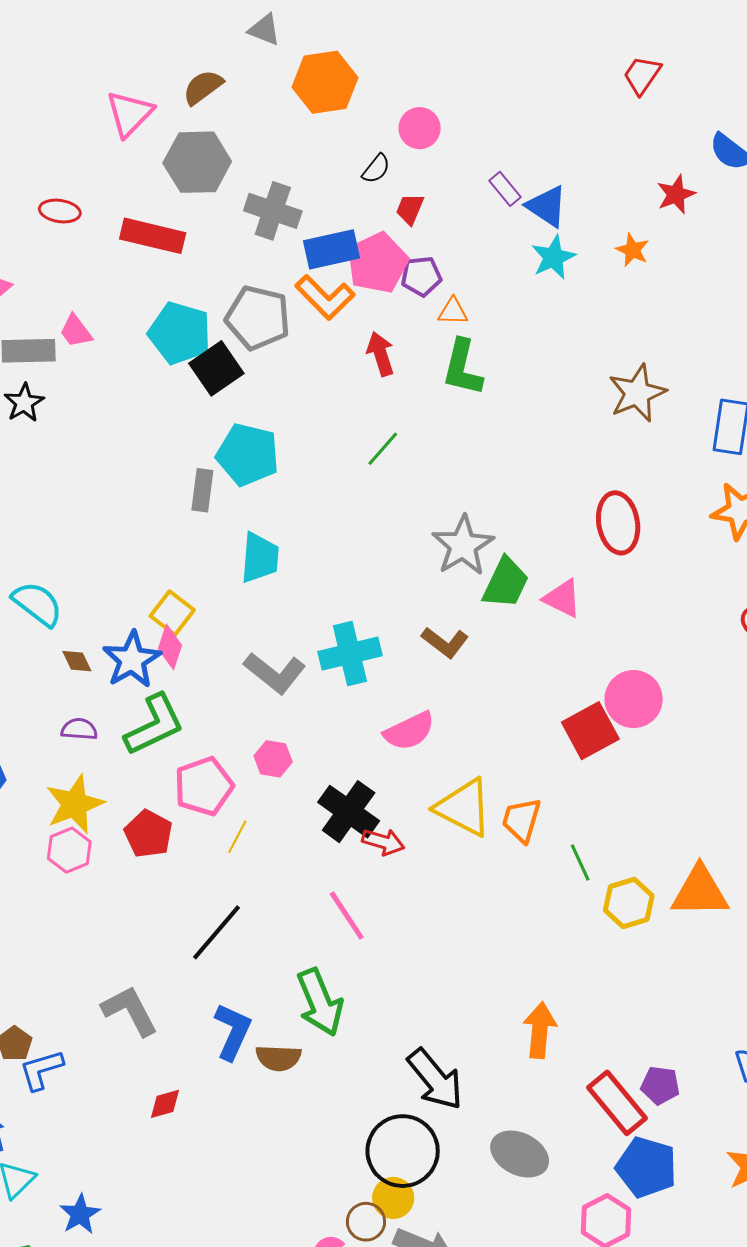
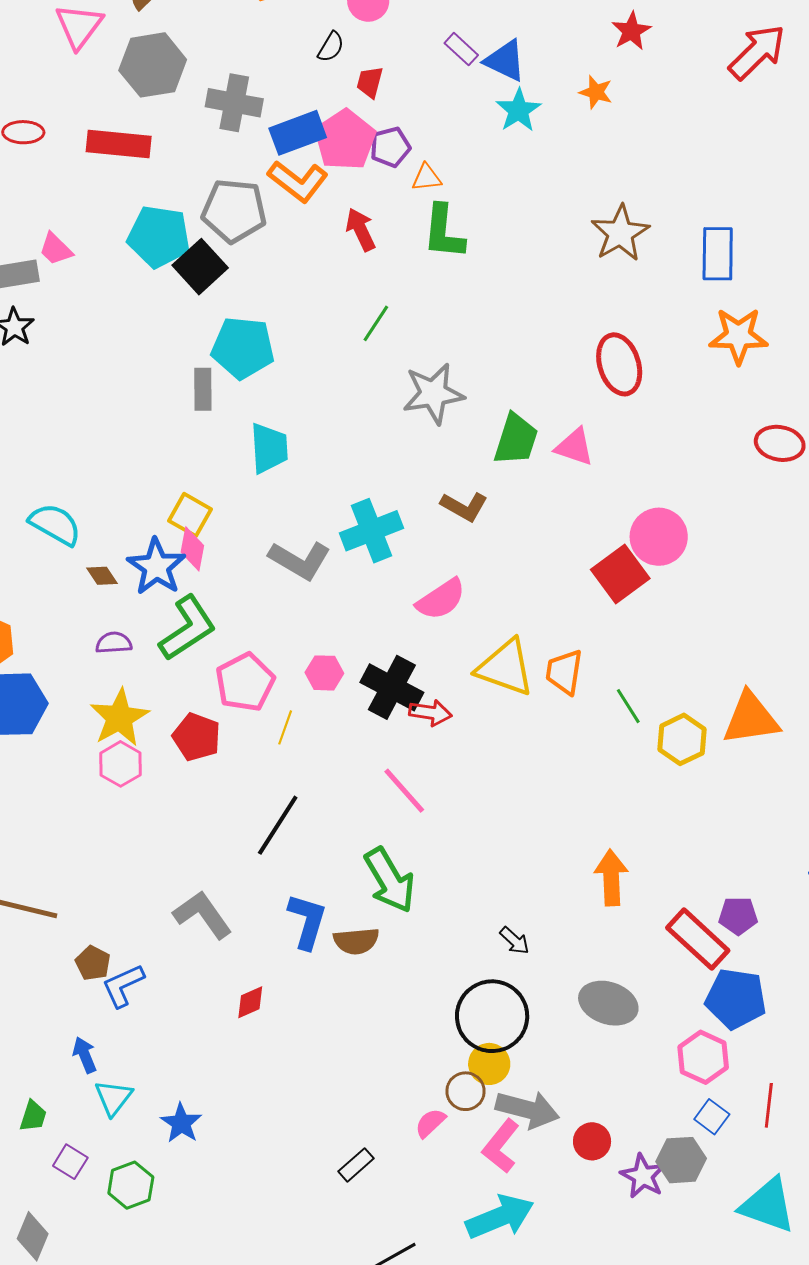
gray star: (463, 546) -> (433, 394), moved, turned 30
pink hexagon: (273, 759) -> (324, 673), moved
black arrow: (435, 1079) -> (515, 941), size x0.5

